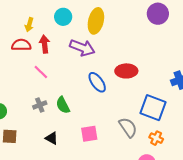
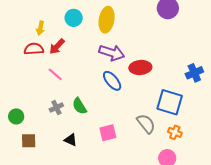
red arrow: (44, 44) -> (57, 46), turned -126
purple arrow: (82, 48) -> (112, 53), moved

